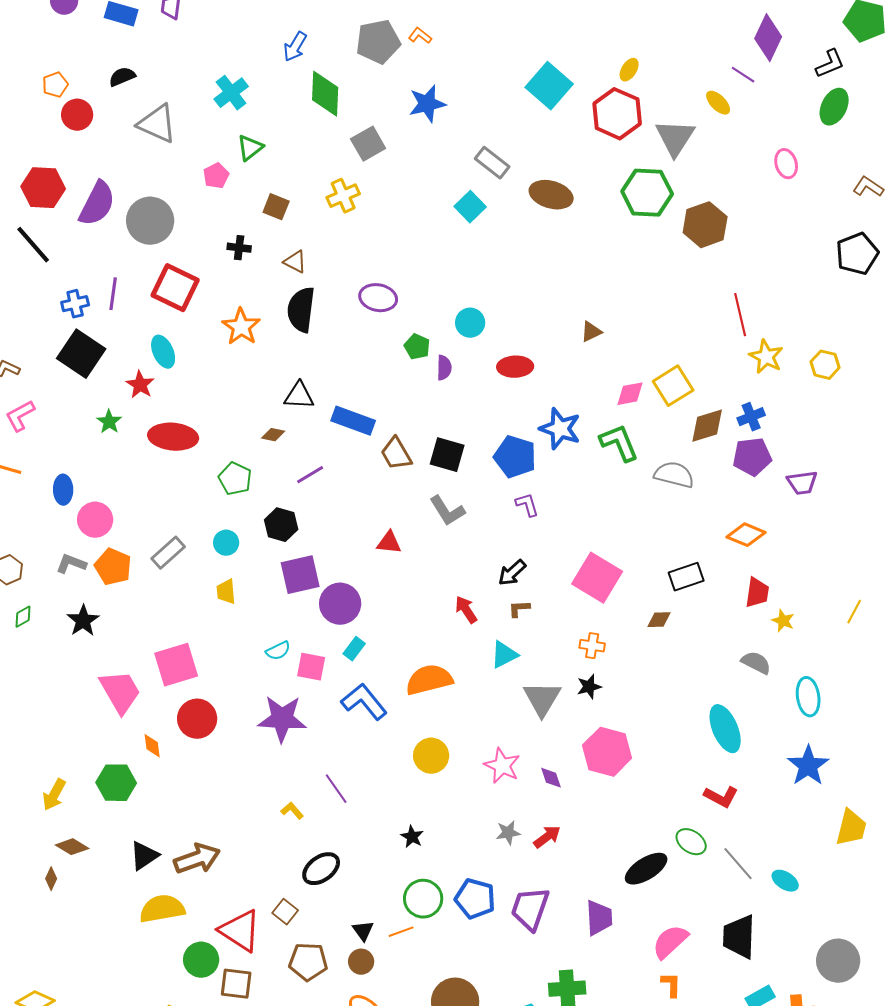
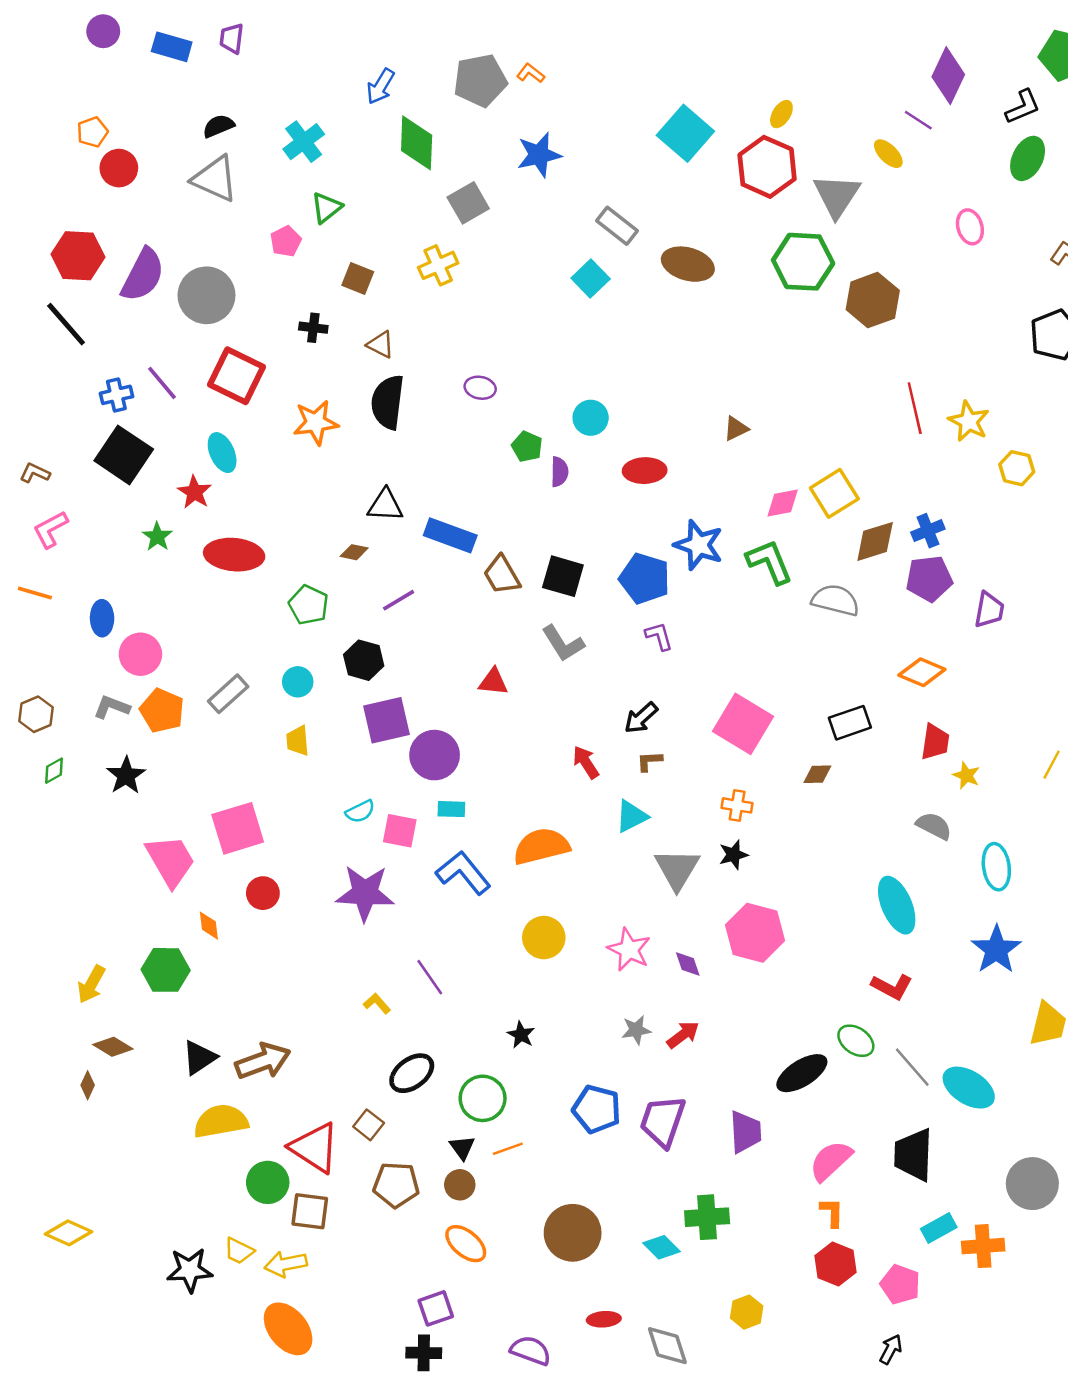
black semicircle: (122, 77) -> (218, 126), moved
purple line: (113, 294) -> (162, 383), turned -48
purple ellipse: (378, 298) -> (480, 388), size x0.7
orange star: (241, 327) -> (316, 423), turned 30
yellow star: (766, 357) -> (969, 421), moved
purple trapezoid: (802, 483) -> (989, 610), turned -72
cyan rectangle: (354, 649) -> (451, 809), turned 55
red circle: (197, 719) -> (263, 893), size x0.7
cyan ellipse: (785, 881) -> (969, 1088), size x1.6
green circle: (423, 899) -> (483, 1098), moved

